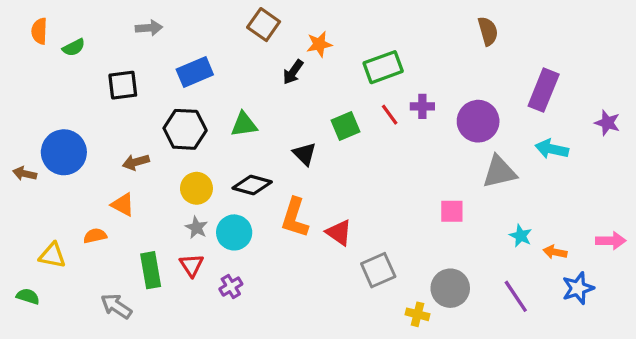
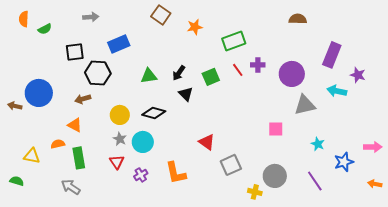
brown semicircle: (488, 31) -> (298, 19), turned -72
black arrow: (293, 72) -> (179, 73), moved
purple star: (607, 123) -> (358, 75), moved
black hexagon: (185, 129) -> (98, 73), moved
orange L-shape: (295, 218) -> (176, 173), moved, turned -30
orange arrow: (555, 252) -> (375, 184), moved
green rectangle: (151, 270) -> (79, 158), moved
blue star: (578, 288) -> (344, 162), moved

